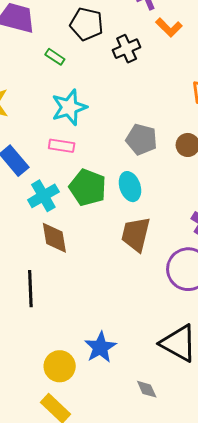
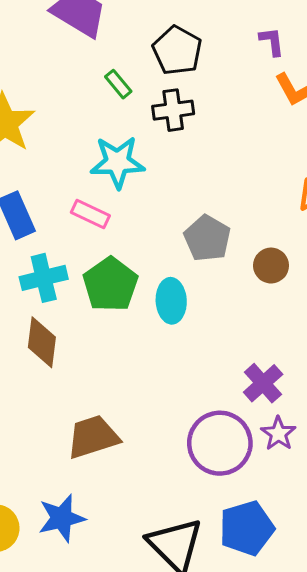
black cross: (127, 49) -> (173, 110), moved
brown trapezoid: (136, 234) -> (93, 437), moved, turned 42

